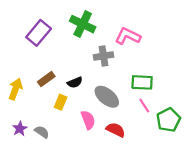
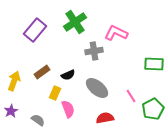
green cross: (83, 24) -> (75, 22), turned 30
green rectangle: (142, 82) -> (154, 64), moved
pink semicircle: (88, 120) -> (68, 109), moved
purple star: (20, 129) -> (11, 111), moved
red semicircle: (116, 130) -> (105, 118), turned -36

